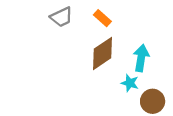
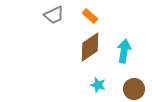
cyan star: (130, 83) -> (98, 85), moved

